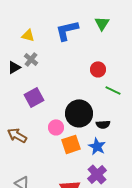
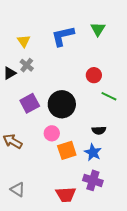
yellow triangle: (28, 35) -> (24, 41), turned 40
black circle: (79, 113) -> (62, 104), moved
purple cross: (97, 174) -> (93, 180), turned -30

